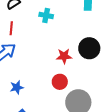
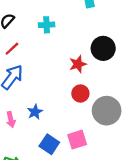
red line: (11, 28) -> (12, 49), turned 56

